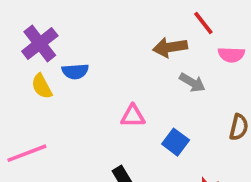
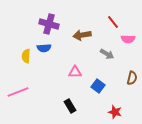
purple cross: (40, 44) -> (49, 24), moved, turned -36
brown arrow: (170, 47) -> (82, 35), moved
yellow semicircle: (42, 86) -> (26, 56), turned 32

